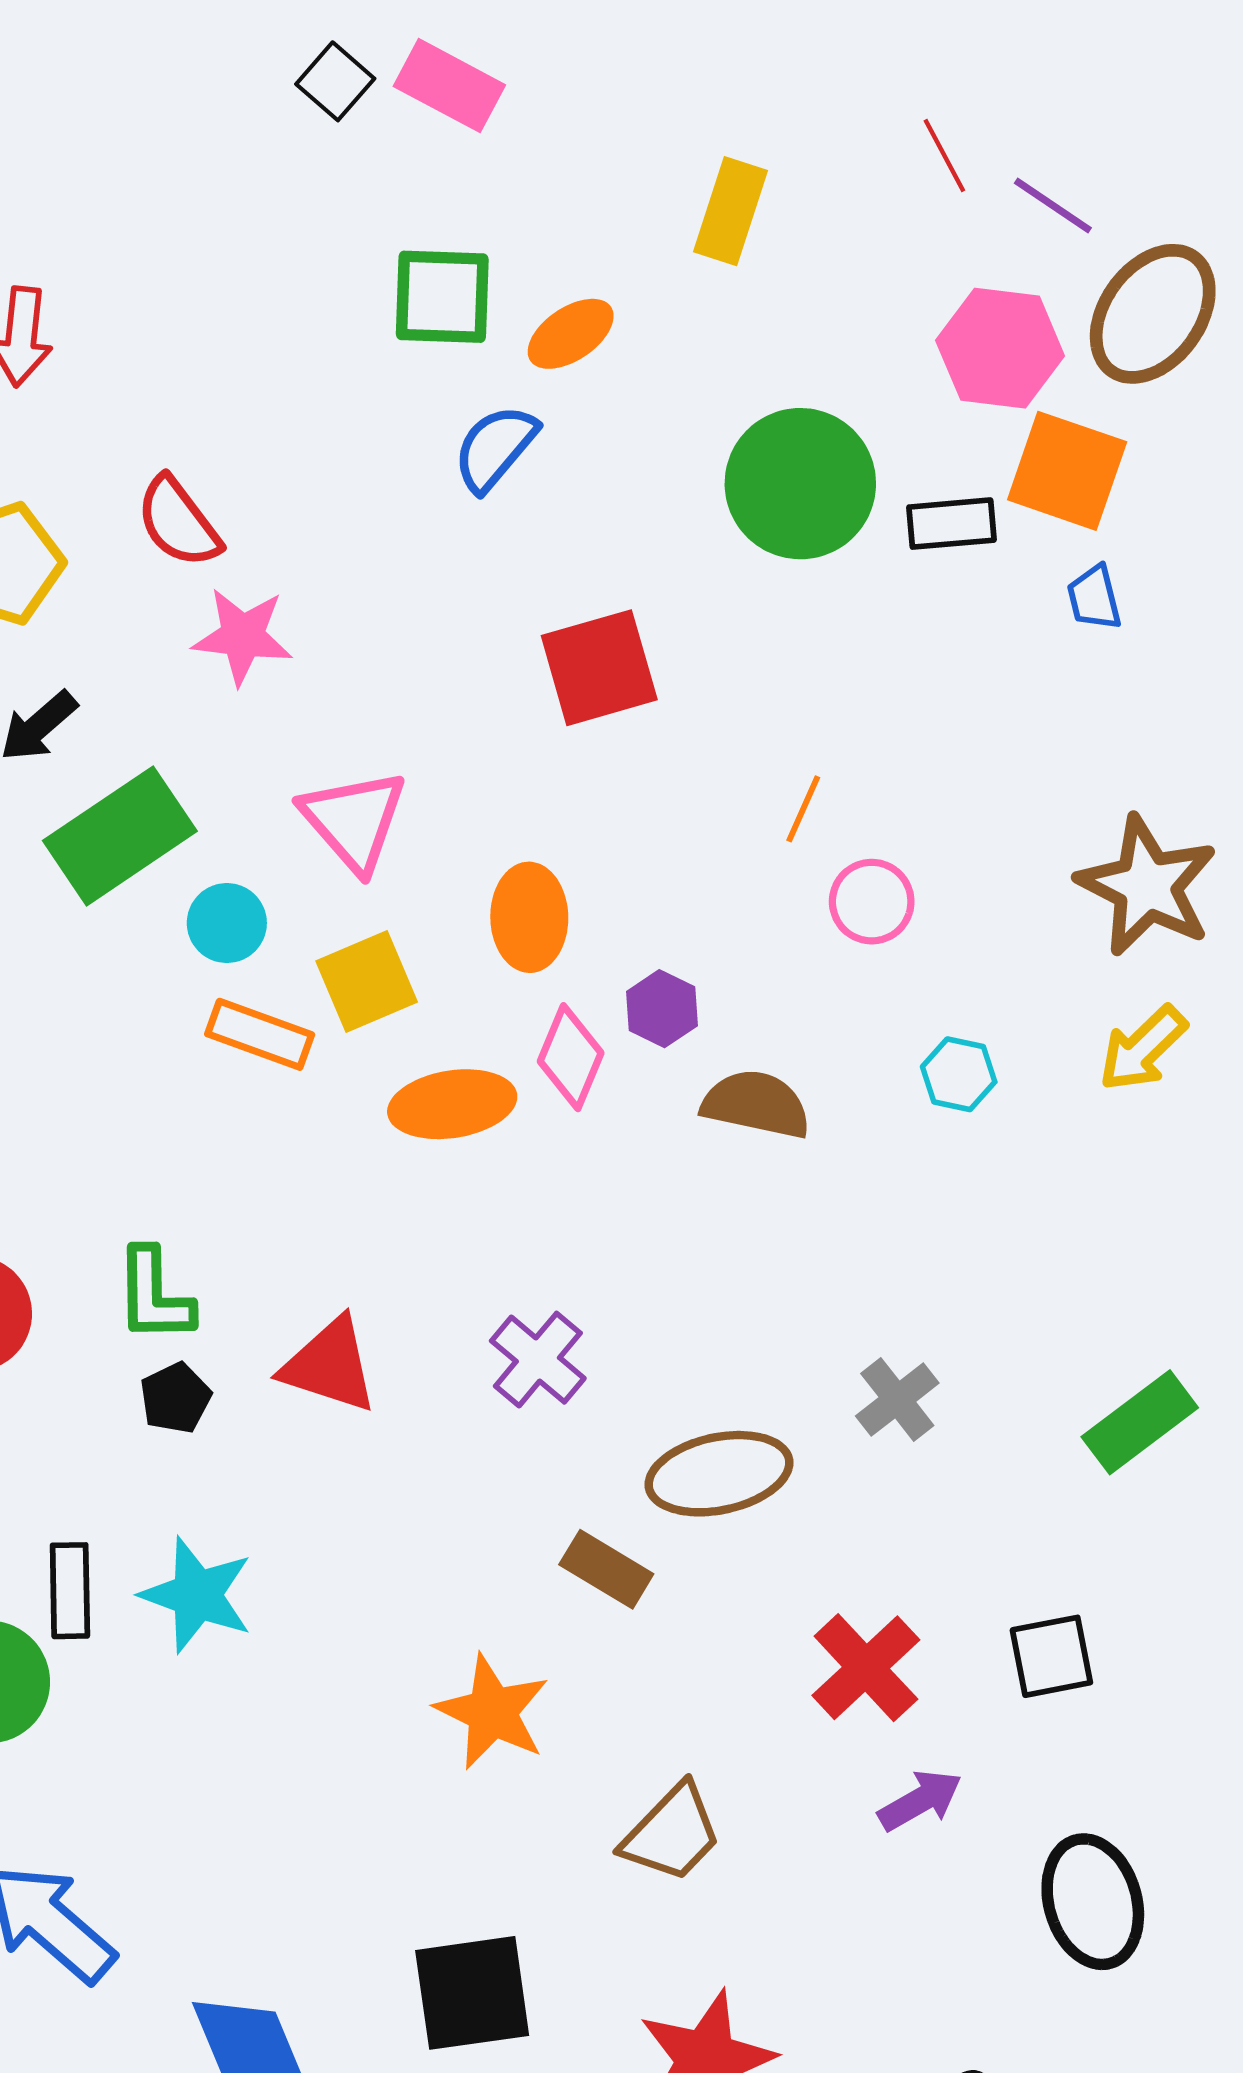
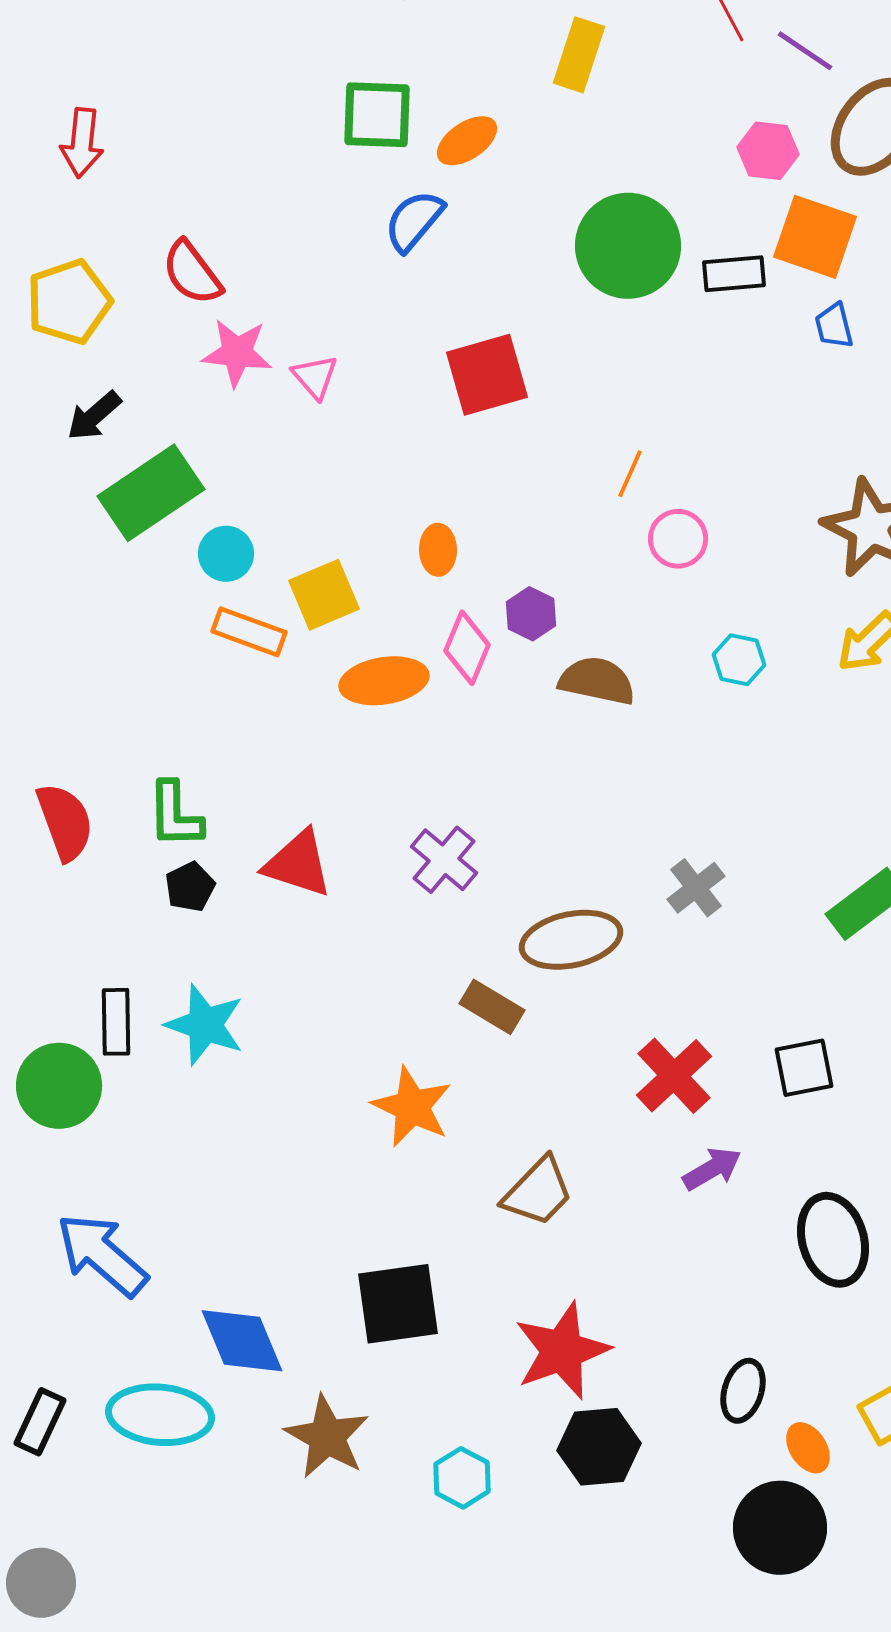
pink hexagon: (1000, 348) -> (768, 151), size x0.7
pink triangle: (354, 820) -> (315, 377), moved, size x0.6
orange ellipse: (529, 917) -> (438, 550), size x0.7

